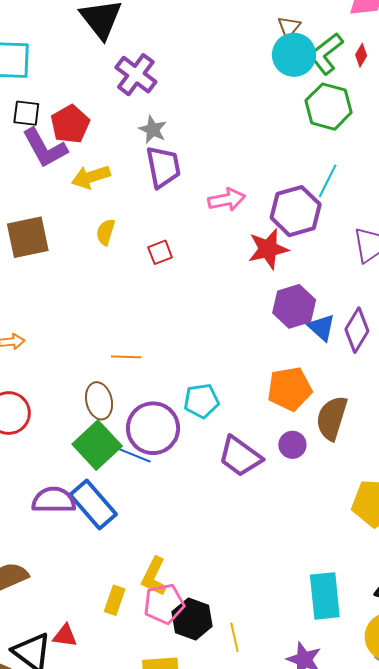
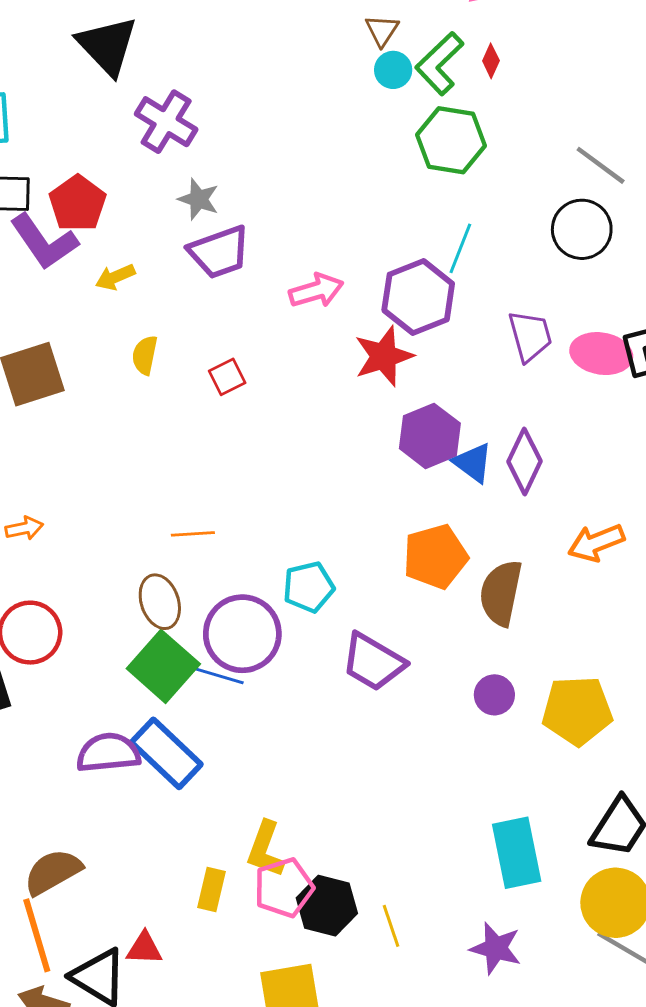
cyan circle: (294, 55) -> (393, 70), size x0.6
purple trapezoid: (163, 167) -> (219, 252), turned 87
yellow arrow: (91, 177) -> (115, 277), size x0.7
purple circle: (292, 445) -> (494, 695), moved

